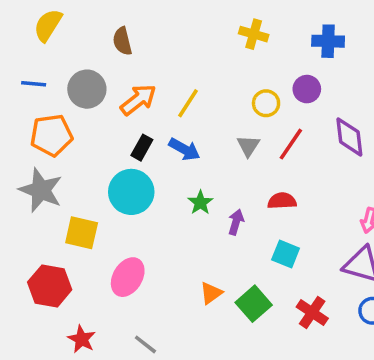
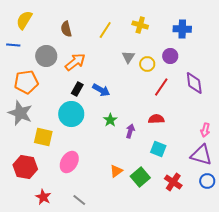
blue line: (34, 84) -> (13, 45), moved
yellow line: (188, 103) -> (105, 30), moved
gray triangle: (248, 146) -> (128, 57), moved

